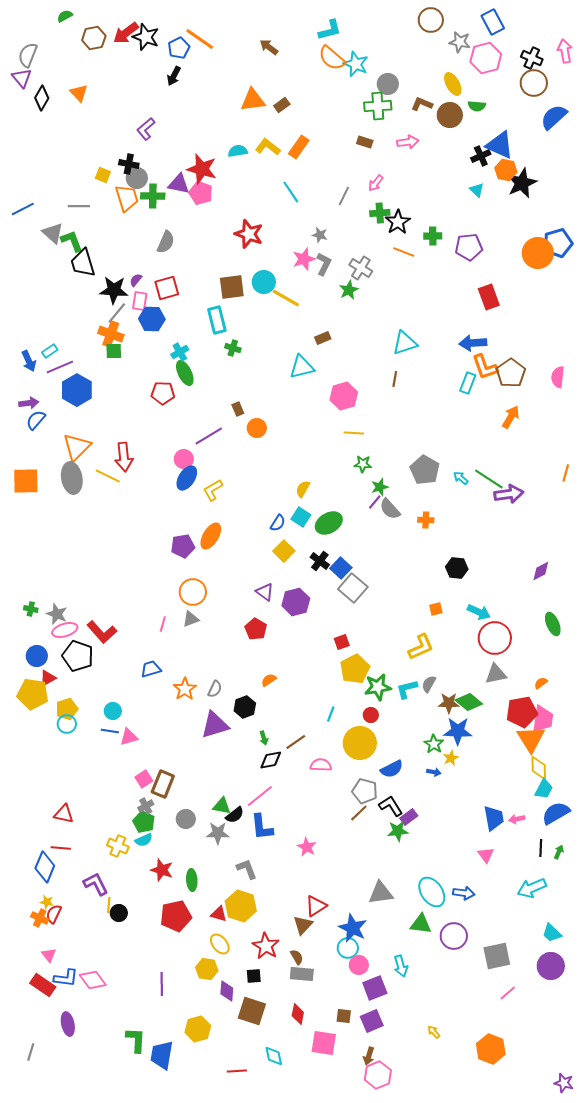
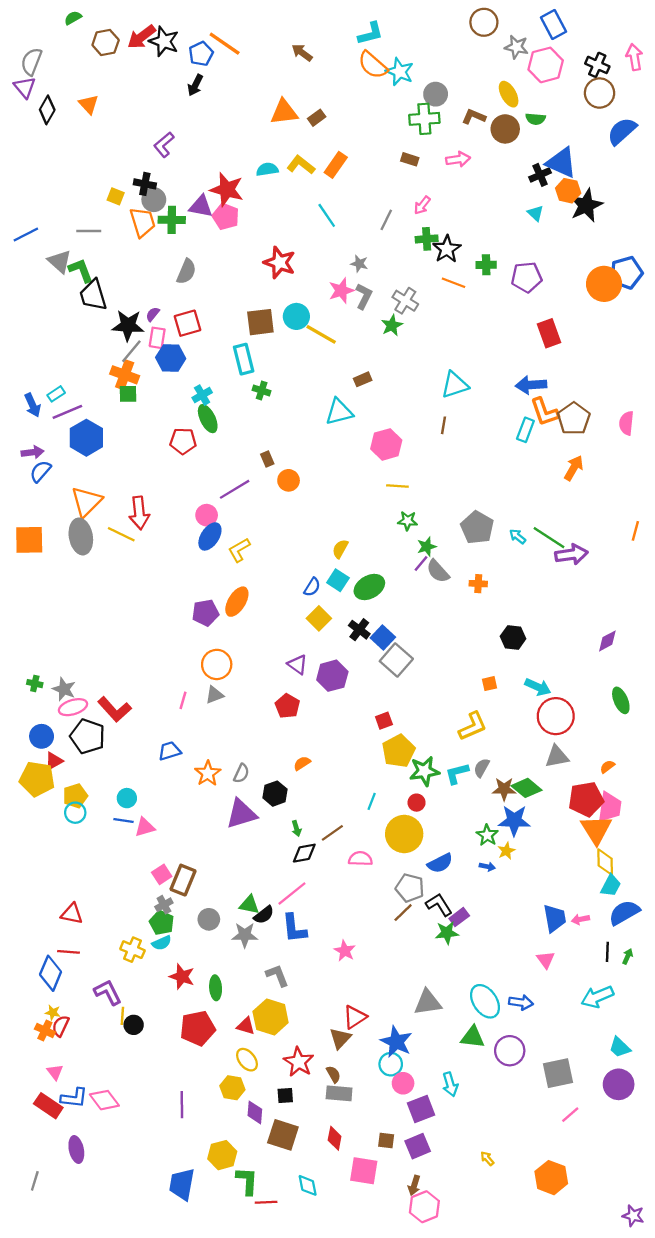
green L-shape: (136, 1040) -> (247, 1181), moved

